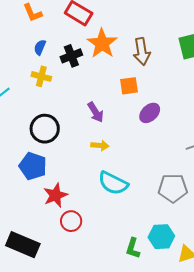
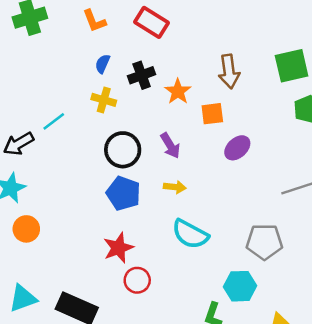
orange star: (102, 43) -> (178, 91), moved, size x0.7
black circle: (45, 129) -> (123, 150), moved
blue pentagon: (33, 166) -> (123, 193), moved
cyan hexagon: (161, 237) -> (240, 286), moved

